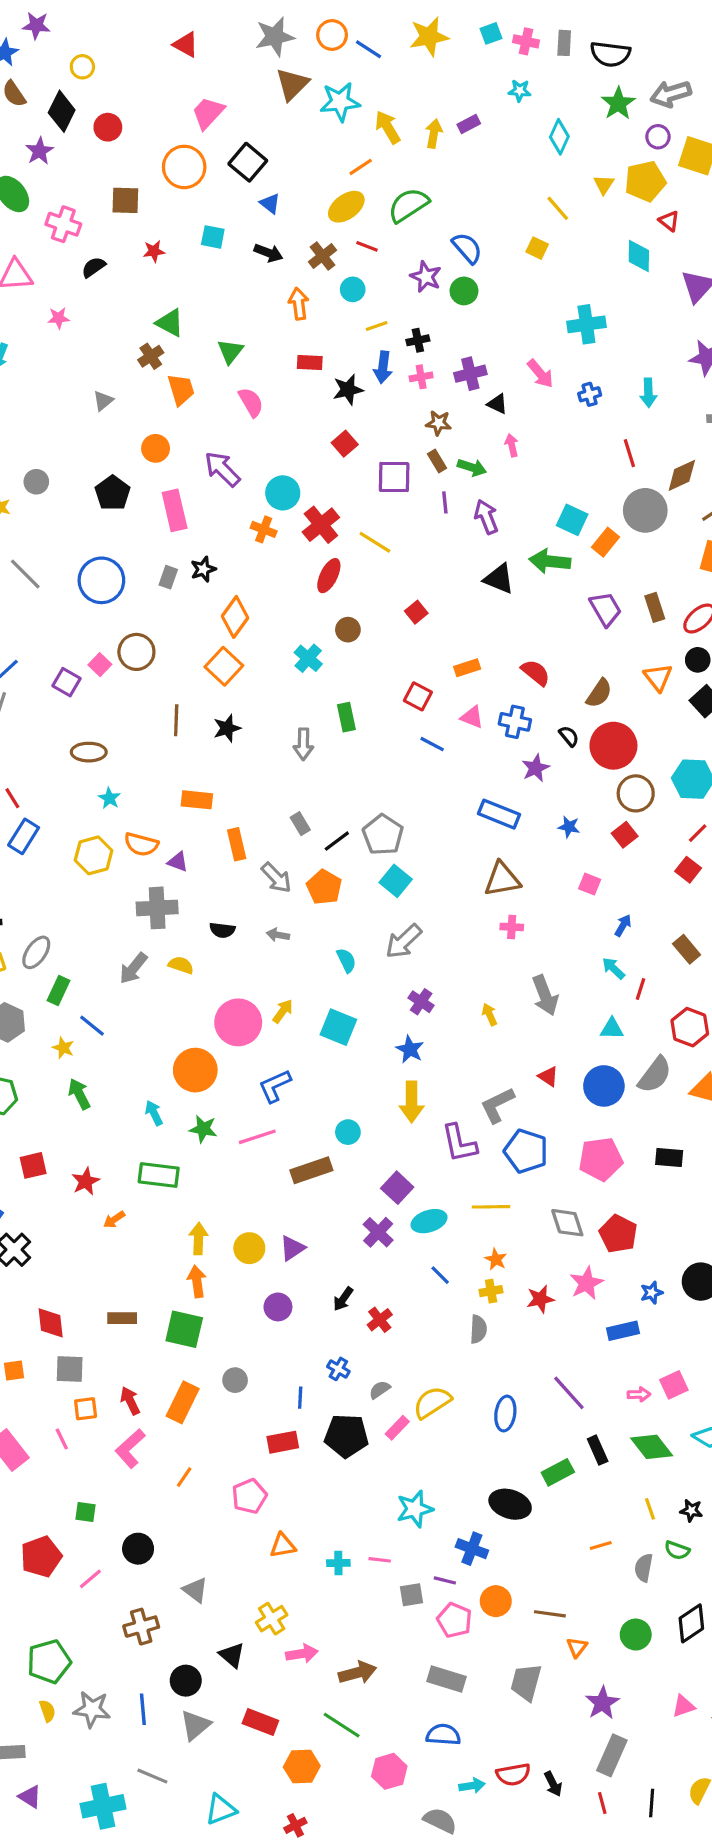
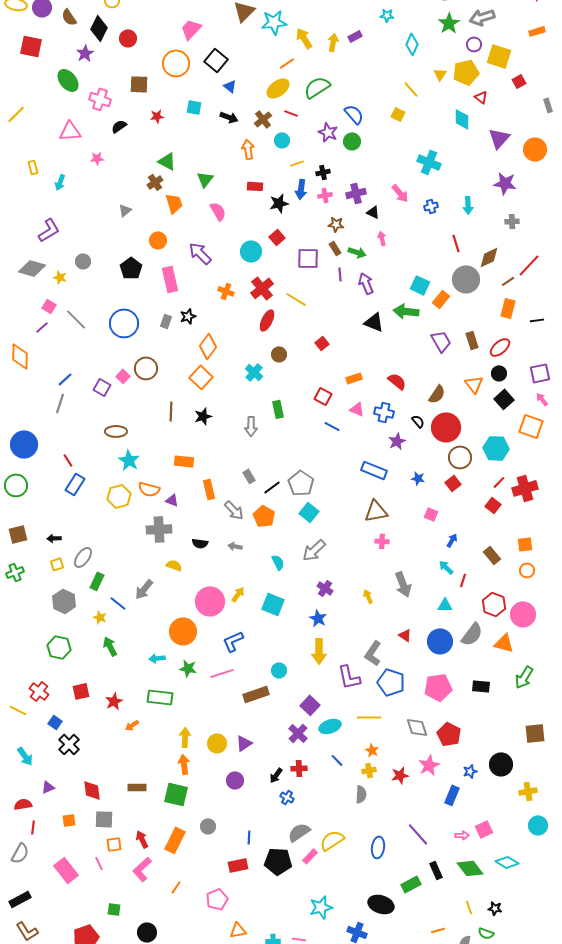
cyan cross: (586, 324) -> (429, 162), turned 30
cyan circle: (283, 493) -> (251, 251), moved
cyan star: (109, 798) -> (129, 460), size x1.5
gray arrow: (133, 968) -> (144, 589), moved
gray L-shape: (497, 1105) -> (373, 653), turned -30
cyan arrow: (154, 1113) -> (157, 658), turned -70
red cross: (380, 1320) -> (299, 768), moved, turned 35
blue rectangle: (623, 1331) -> (452, 795), turned -54
blue cross: (338, 1369) -> (287, 797), moved
gray semicircle: (380, 1390) -> (299, 832), size x1.6

